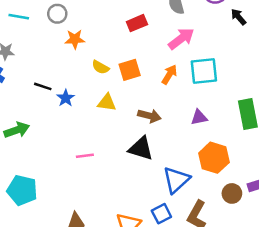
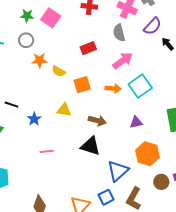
yellow semicircle: (100, 67) -> (59, 71), moved
cyan square: (204, 71) -> (140, 86), turned -30
orange arrow: (169, 75) -> (113, 89), turned 63
black line: (43, 86) -> (11, 105), moved
blue star: (66, 98) -> (34, 119), moved

